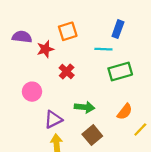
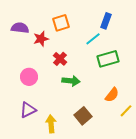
cyan line: (103, 49) -> (93, 39), turned -42
green arrow: (84, 107) -> (71, 81), moved
purple triangle: (53, 119) -> (28, 110), moved

